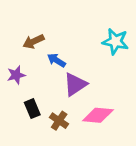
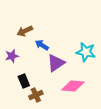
cyan star: (115, 41) -> (86, 52), moved
brown cross: (59, 121) -> (36, 95), moved, turned 32

